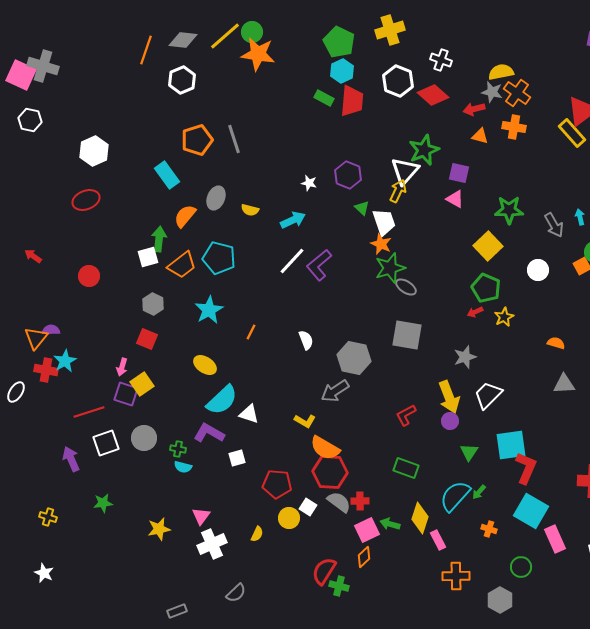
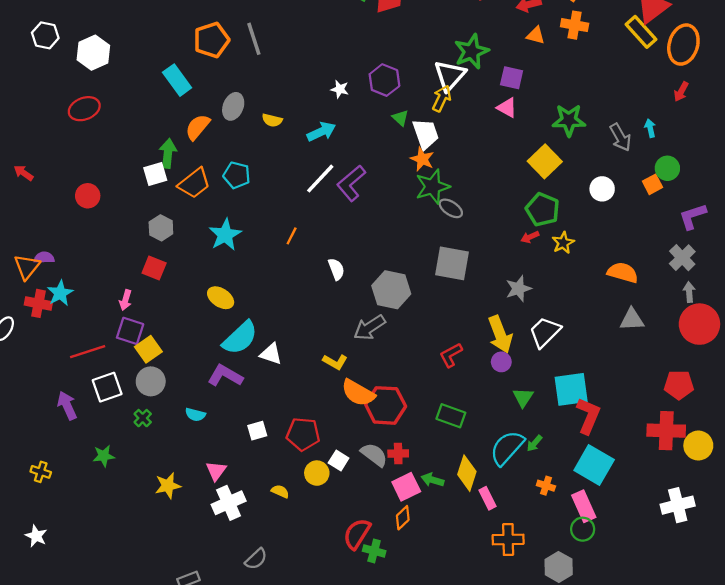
white hexagon: (30, 120) -> (45, 35), moved
cyan pentagon: (219, 258) -> (237, 175), size x0.7
orange line: (251, 332) -> (292, 236), moved
orange semicircle: (556, 343) -> (623, 273), size x1.5
yellow square: (142, 384) -> (148, 349), moved
green cross: (178, 449) -> (143, 418), moved, turned 35
white square: (237, 458) -> (257, 431), moved
red hexagon: (330, 472) -> (386, 405), moved
yellow semicircle: (257, 534) -> (280, 491), turned -91
pink rectangle: (555, 539) -> (584, 506), moved

